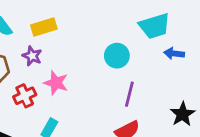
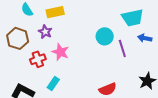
purple line: (129, 94) -> (122, 48), moved, turned -36

